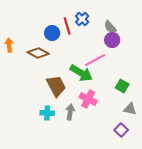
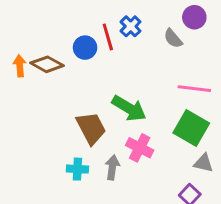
purple circle: (112, 40) -> (194, 17), moved
brown diamond: (38, 53) -> (47, 64), moved
pink line: (95, 60) -> (194, 89), moved, turned 35
green square: (122, 86) -> (191, 128), size x1.6

